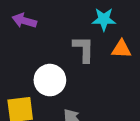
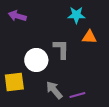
gray L-shape: (84, 49) -> (61, 49), moved

